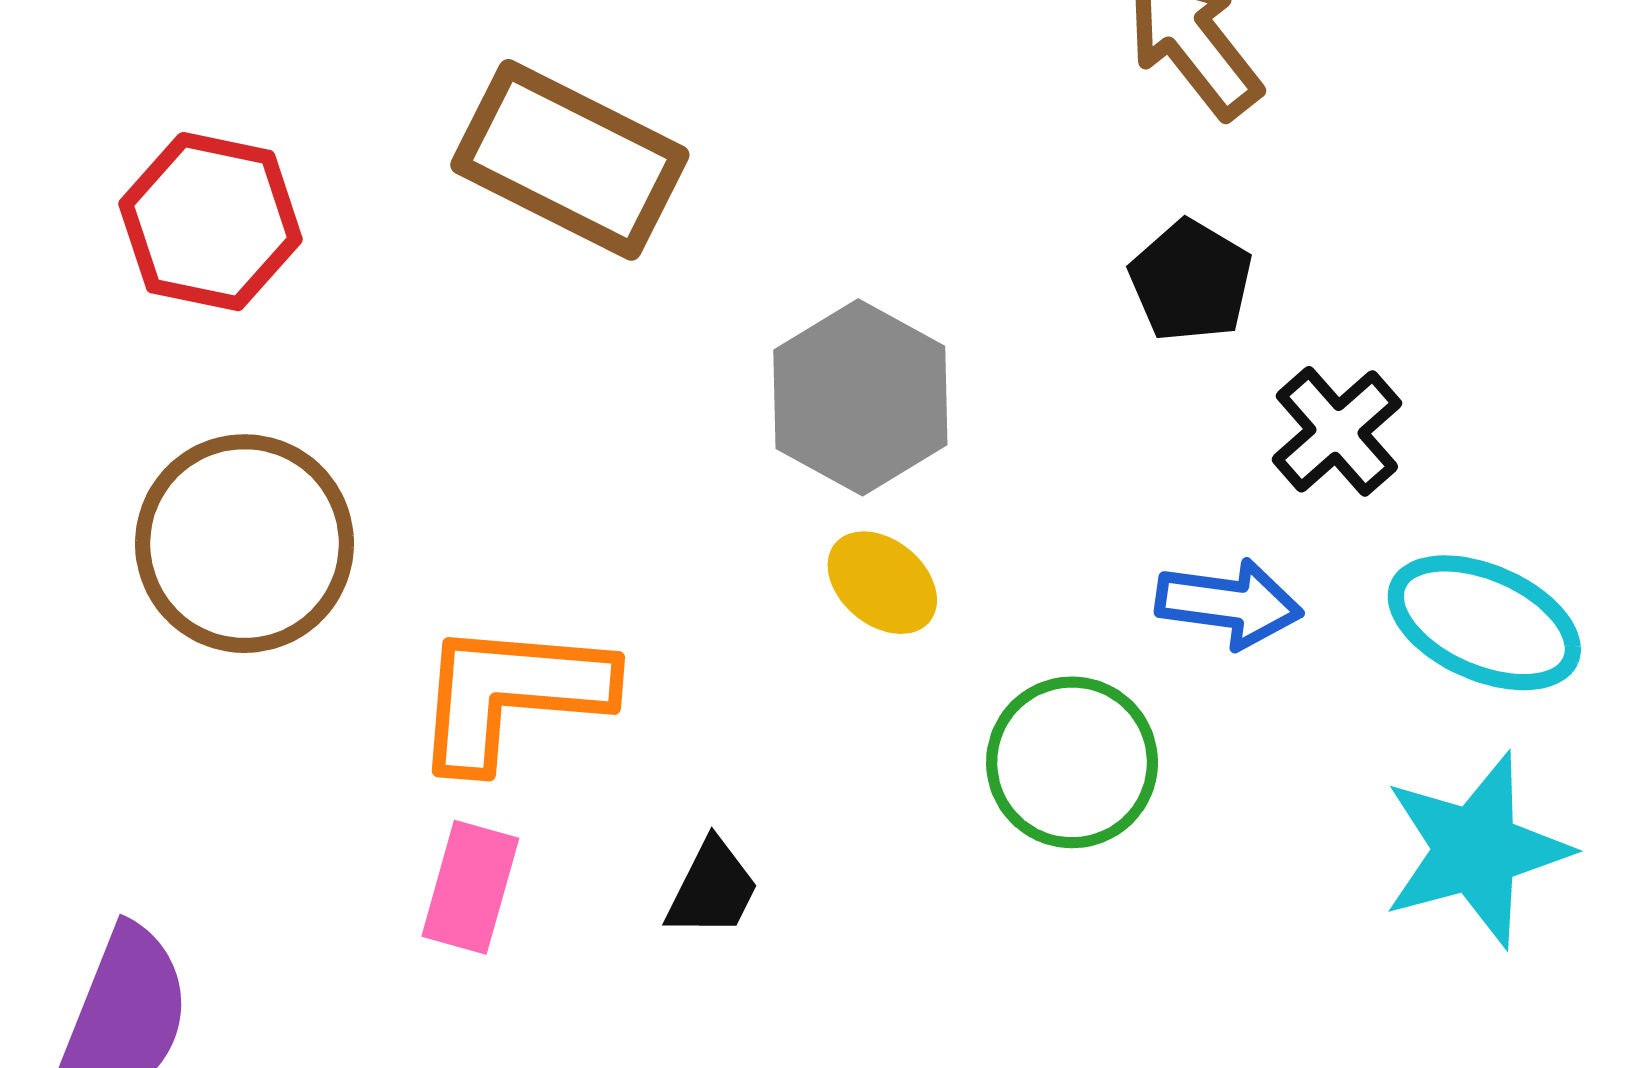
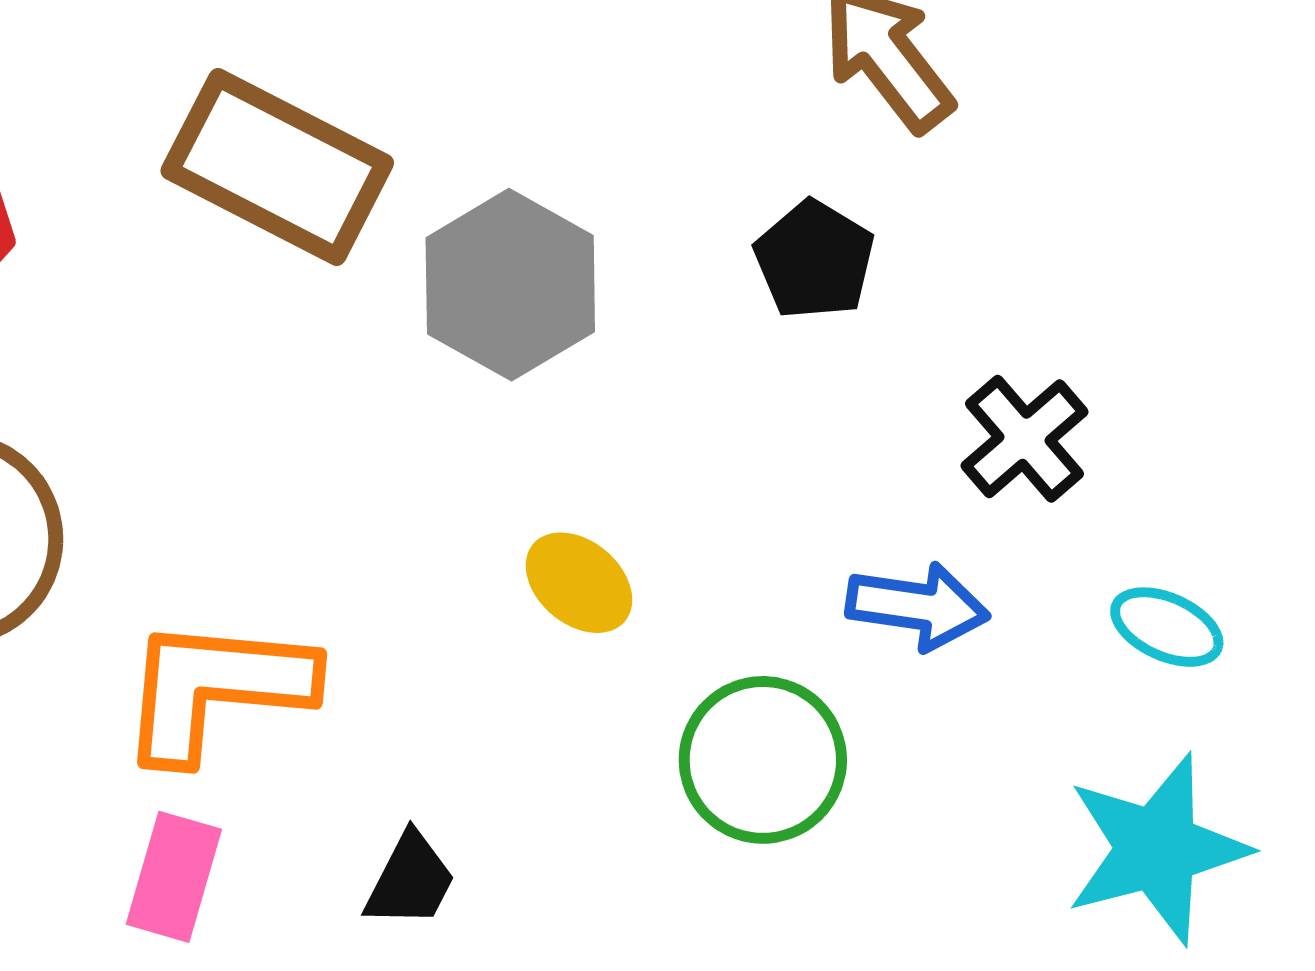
black pentagon: (1191, 281) -> (814, 260), moved
gray hexagon: (860, 397) -> (510, 285), moved
cyan ellipse: (1484, 623) -> (1167, 627), size x0.6

